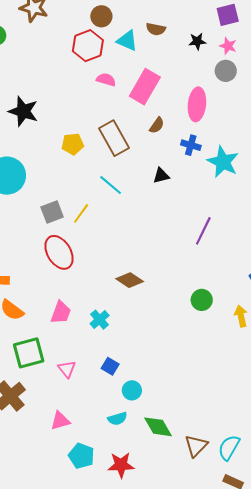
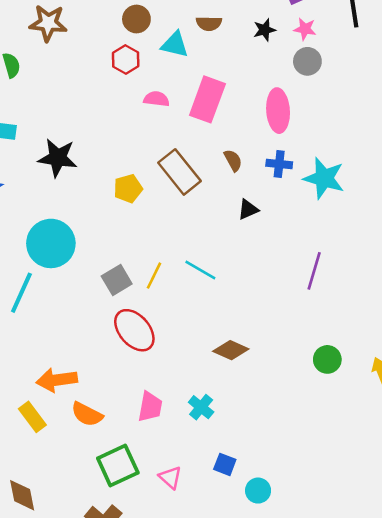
red hexagon: (88, 46) -> (126, 59), size x0.7
brown semicircle: (157, 125) -> (233, 160), moved, turned -54
cyan line: (111, 185) -> (200, 270), moved

